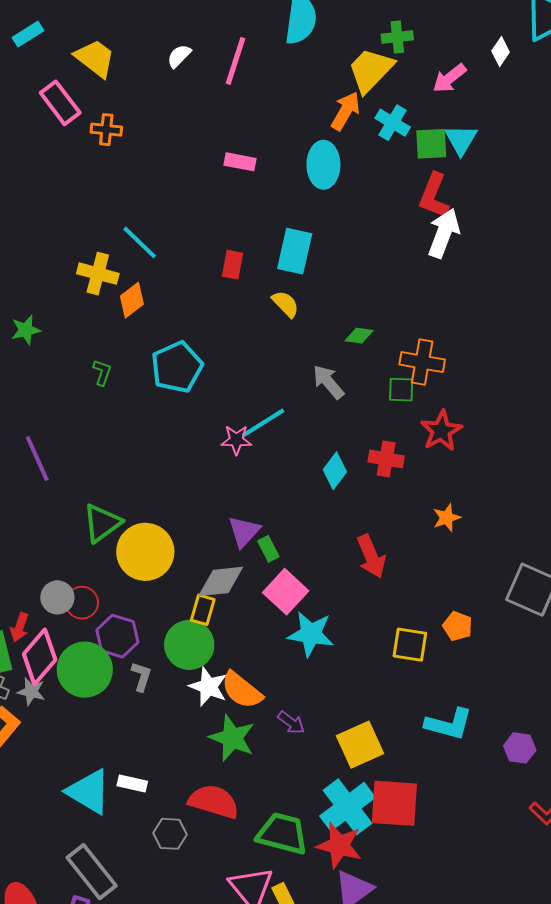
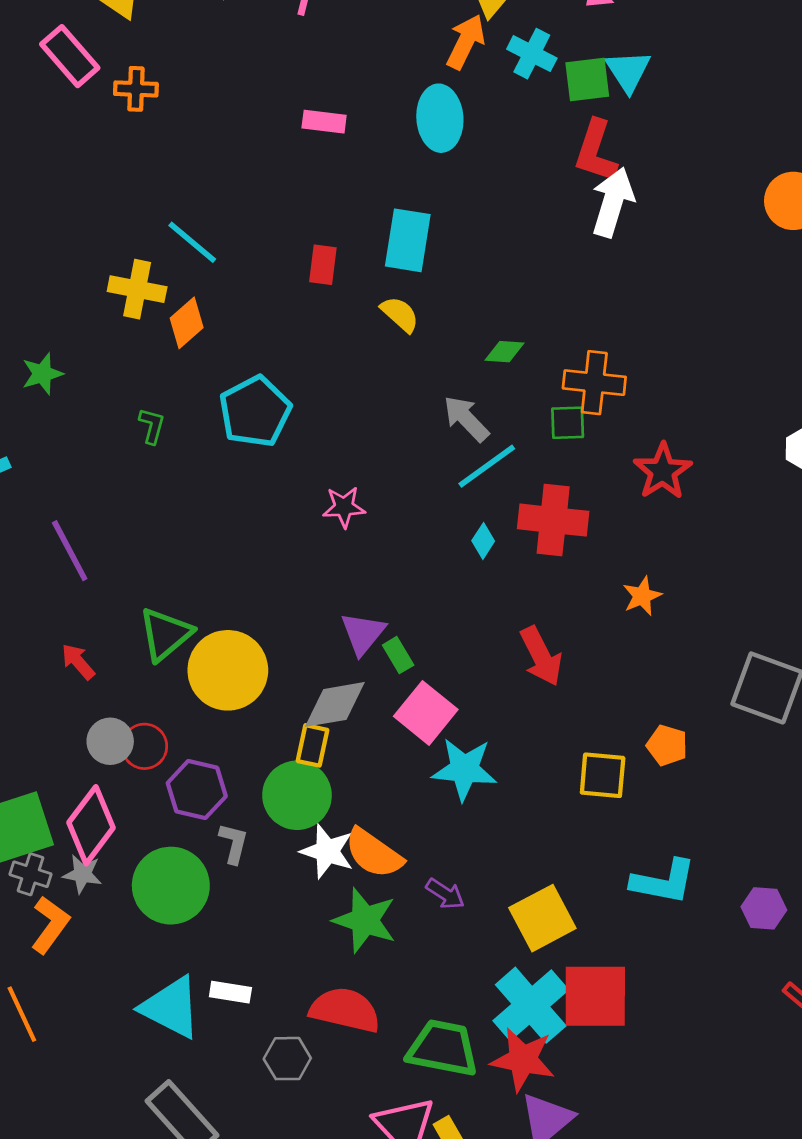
cyan line: (263, 423) -> (487, 466), moved
red star: (441, 431) -> (663, 471), moved
red cross: (386, 459) -> (553, 520), size x1.4
cyan diamond: (335, 471) -> (483, 541), size x0.7
red arrow: (19, 627) -> (78, 662), moved, turned 124
green circle: (85, 670) -> (171, 886), moved

